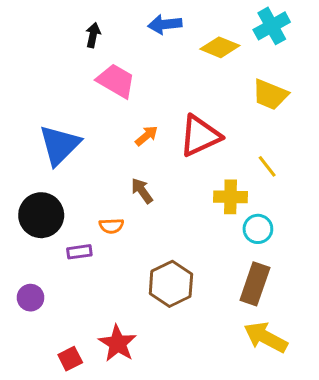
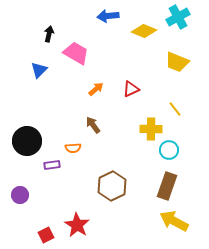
black arrow: (93, 35) -> (49, 34), moved
red triangle: (200, 136) -> (131, 89), size x0.6
blue triangle: (60, 145) -> (39, 70), moved, size x0.6

